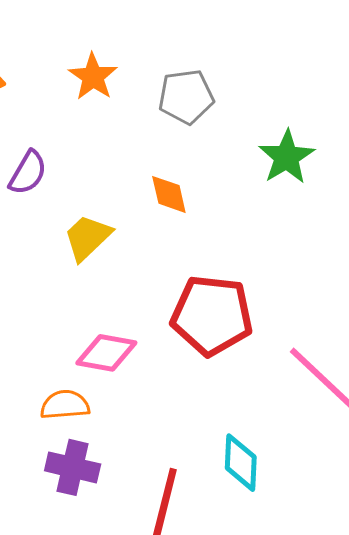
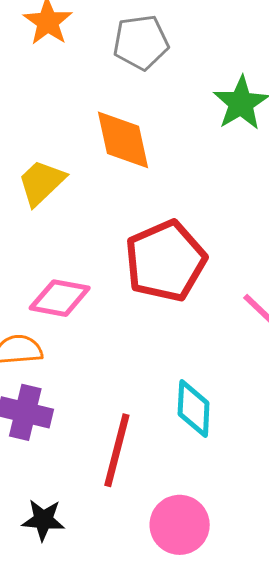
orange diamond: (169, 194) -> (123, 140), size x1.5
red pentagon: (212, 315) -> (165, 261), turned -30

